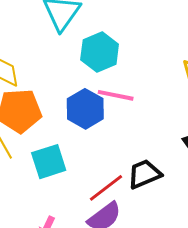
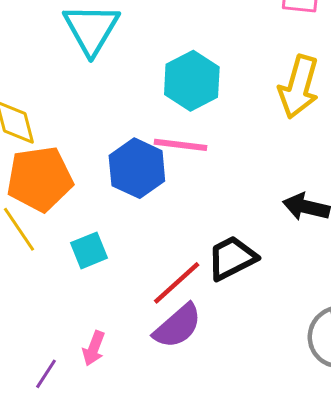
cyan hexagon: (100, 52) -> (192, 81), moved
cyan square: (49, 162) -> (89, 250), size x0.7

